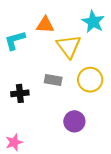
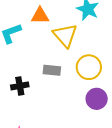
purple circle: (74, 121) -> (97, 99), moved

